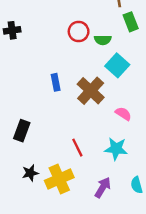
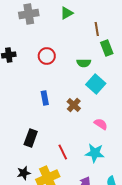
red circle: (79, 31) -> (47, 56), moved
brown cross: (91, 91) -> (74, 105), size x0.6
black rectangle: (22, 131) -> (31, 138), moved

